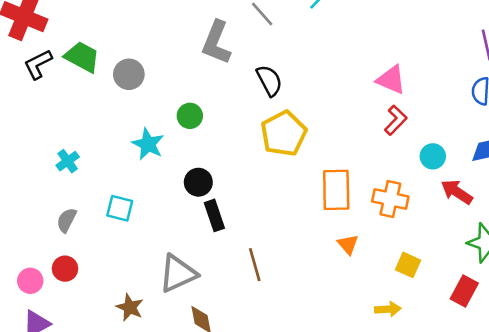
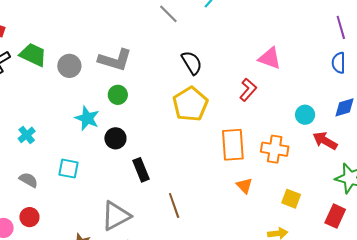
gray L-shape: (216, 42) -> (115, 60), moved, turned -92
black semicircle: (269, 81) -> (192, 63), moved
red L-shape: (396, 120) -> (248, 90), moved
black circle: (198, 182) -> (115, 138), moved
gray semicircle: (67, 220) -> (28, 180), turned 96

